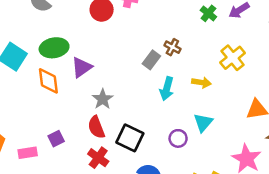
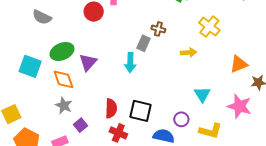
cyan arrow: (167, 89) -> (130, 63), moved
gray star: (103, 99) -> (64, 106), moved
cyan triangle: (203, 123) -> (202, 94), moved
red semicircle: (96, 127) -> (111, 108), turned -144
purple circle: (178, 138) -> (181, 119), moved

